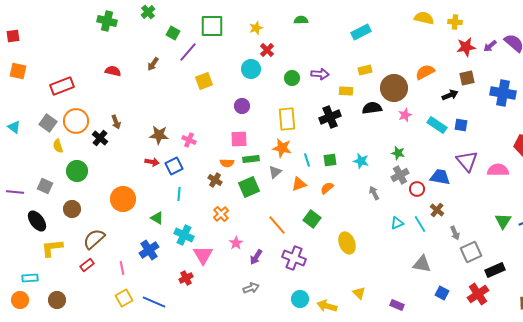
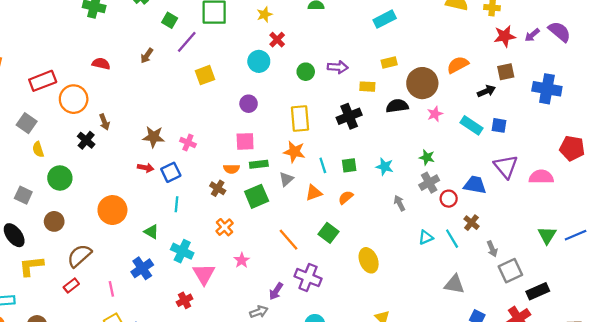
orange circle: (76, 121) -> (74, 99), moved
purple arrow: (256, 257) -> (276, 291), moved

